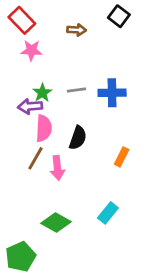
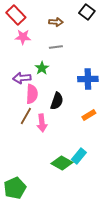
gray line: (77, 90) -> (56, 47), moved
green star: (42, 93) -> (42, 68), moved
blue cross: (112, 93) -> (88, 79), moved
orange rectangle: (122, 157) -> (89, 115), turned 32
green diamond: (56, 223) -> (62, 163), moved

